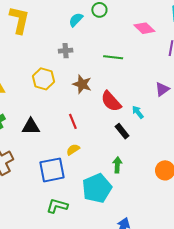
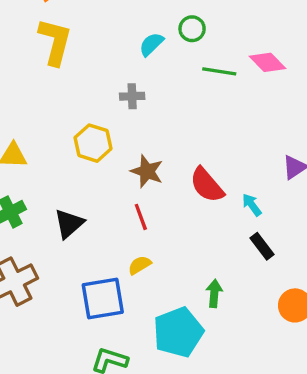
green line: (113, 57) -> (219, 71), moved
brown star: (82, 84) -> (147, 171), moved
black triangle: (31, 127) -> (69, 224), turned -42
black rectangle: (122, 131) -> (262, 246), moved

